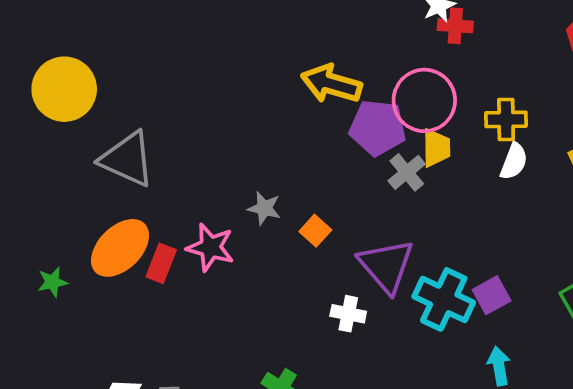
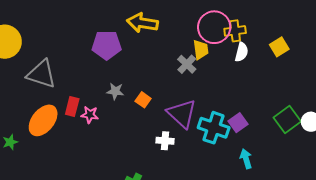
pink circle: (424, 100) -> (214, 27), moved
purple pentagon: (378, 128) -> (107, 45), moved
pink star: (210, 247) -> (90, 115), size x0.7
red rectangle: (161, 263) -> (72, 106), moved

